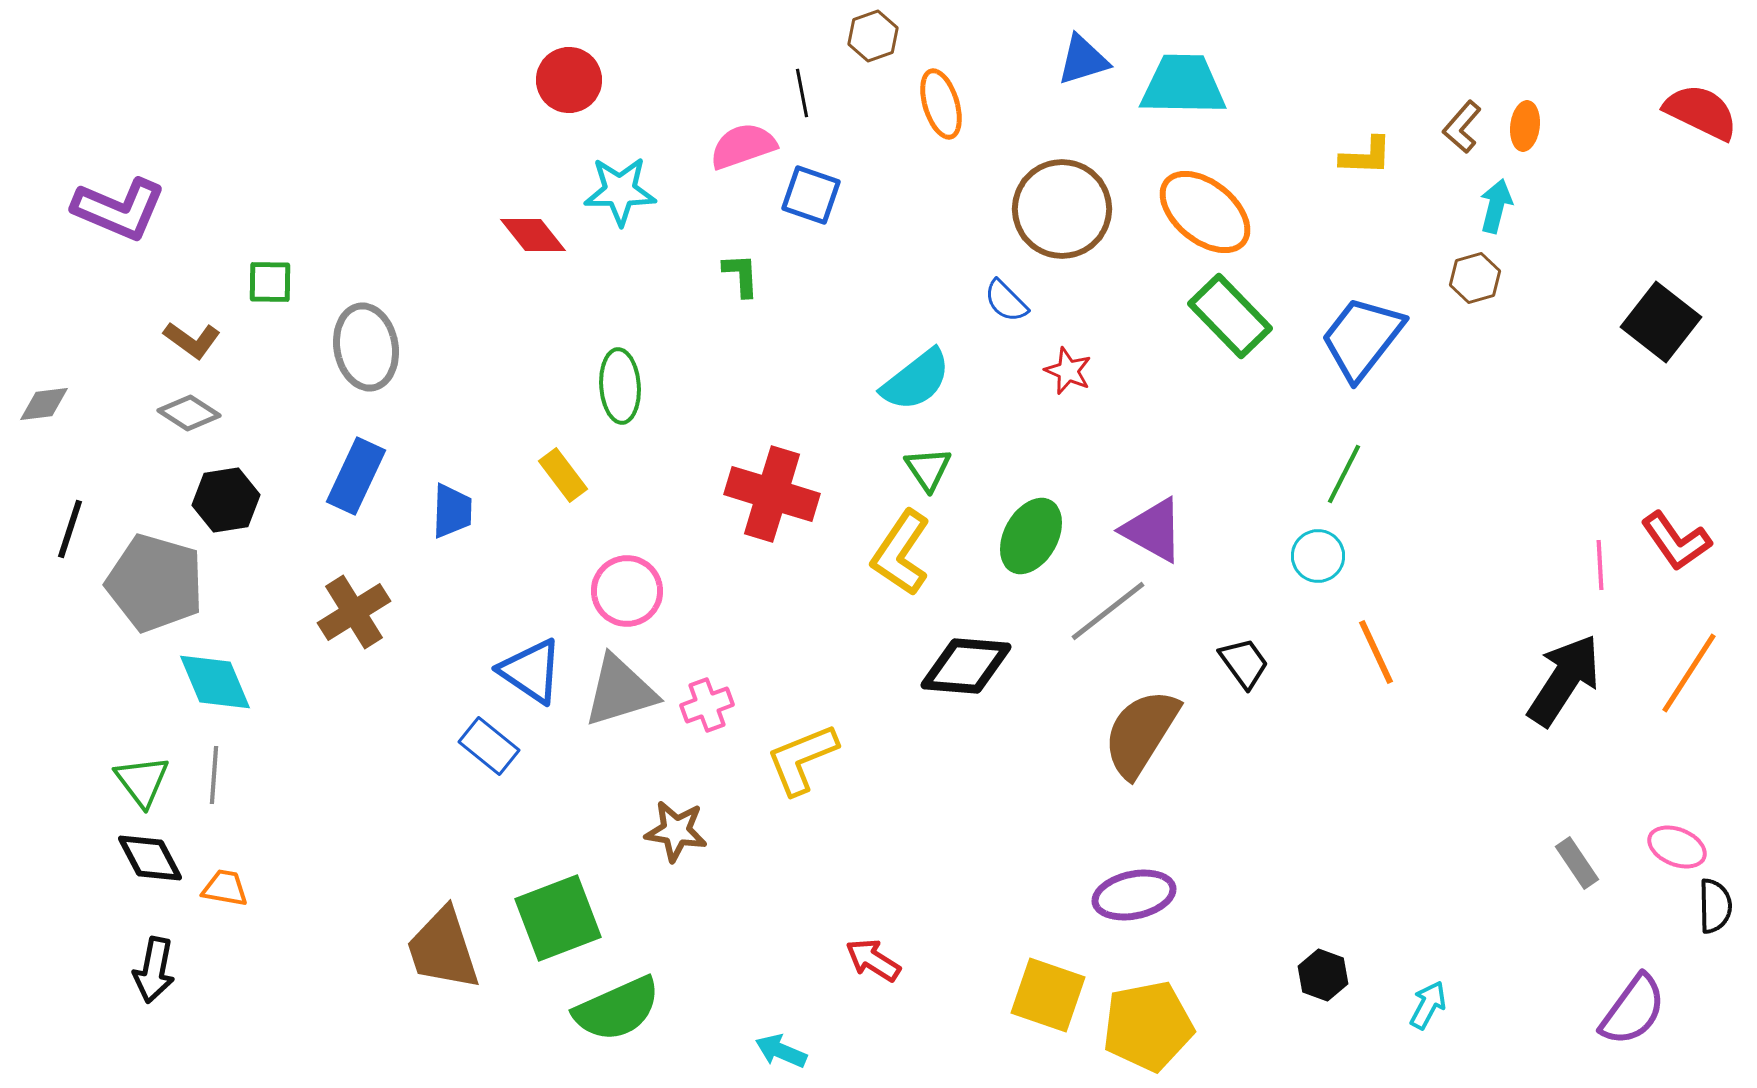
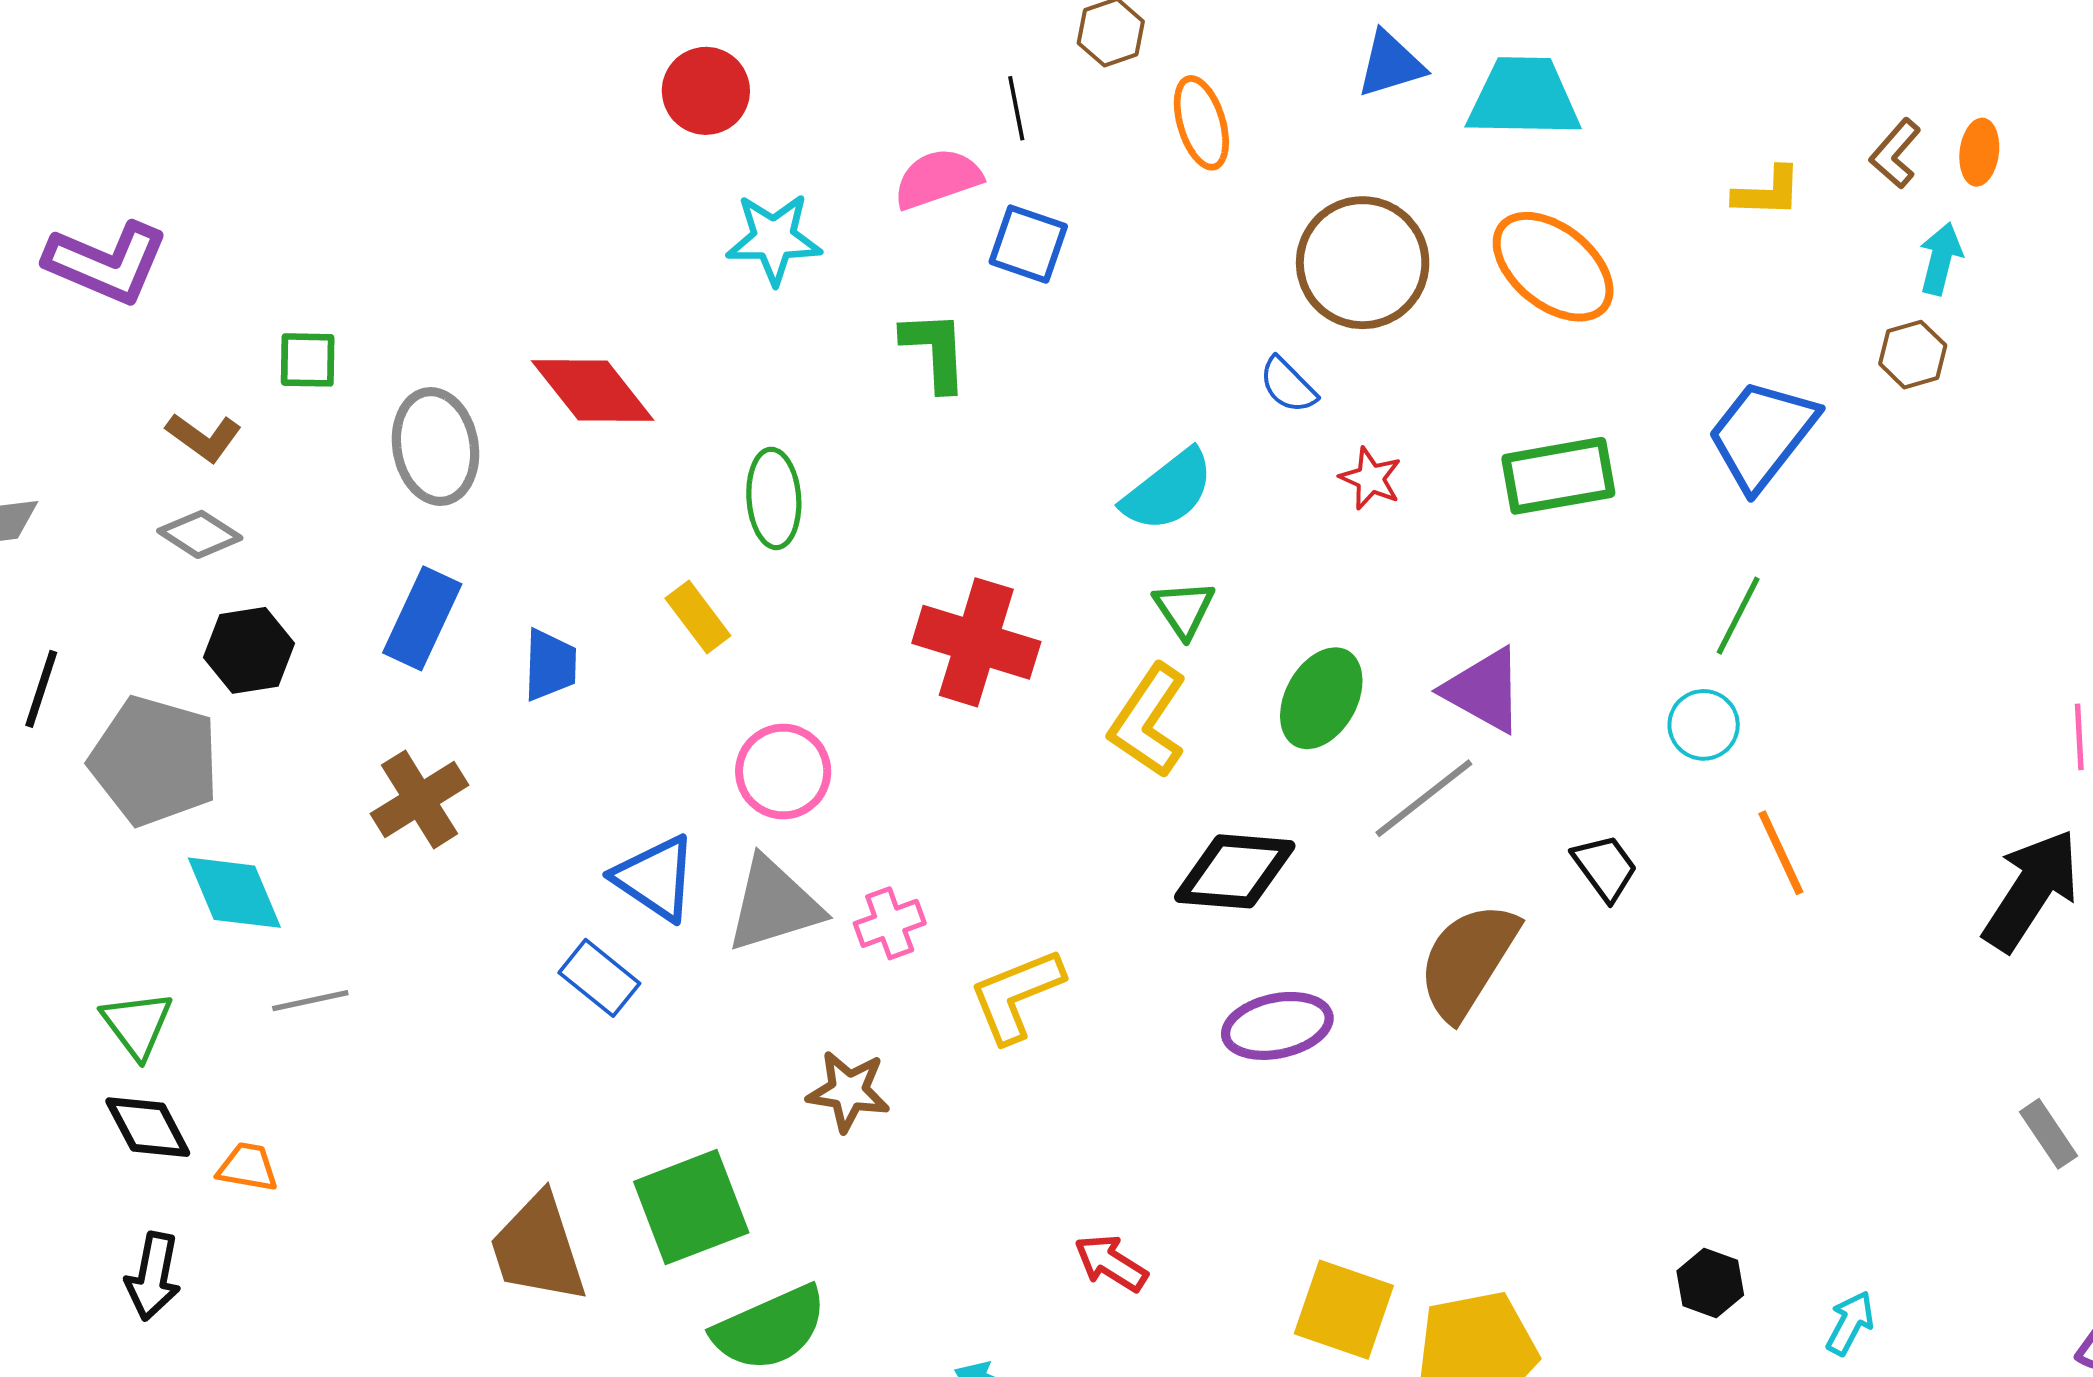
red diamond: (533, 235) -> (593, 391), moved, size x1.4
green L-shape: (741, 275) -> (935, 351), size x1.4
green rectangle: (1230, 316) -> (1558, 476), moved, turned -56
gray line: (214, 775) -> (310, 1001), moved, turned 74
purple ellipse: (1134, 895) -> (1277, 1026), moved

